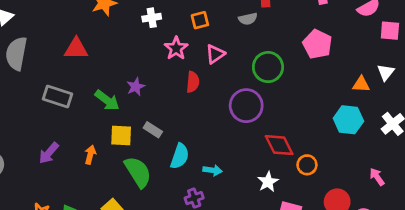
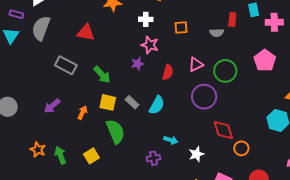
pink star: (176, 48) -> (150, 45), moved, turned -30
pink triangle: (215, 54) -> (196, 64), moved
purple star: (136, 87) -> (138, 64), moved
cyan semicircle: (180, 156) -> (157, 105), moved
white star: (268, 182) -> (196, 154), moved

